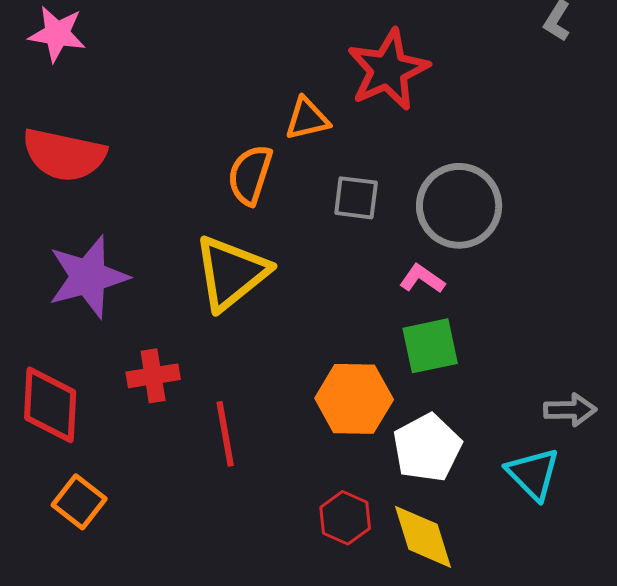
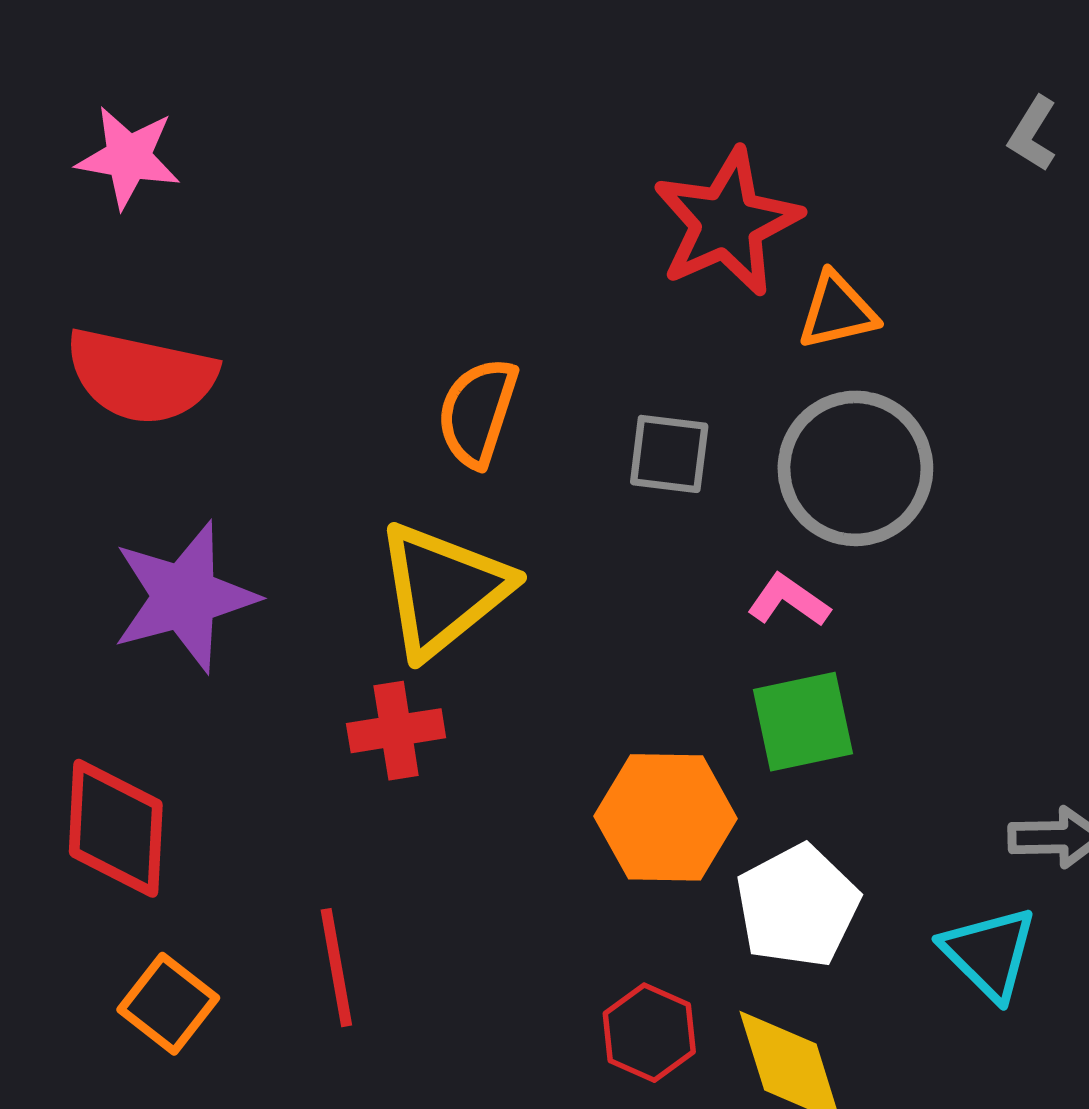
orange triangle: (307, 119) -> (837, 311), moved
red cross: (153, 376) -> (396, 731), moved
red line: (225, 434) -> (336, 968), moved

